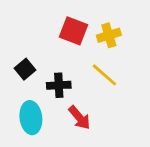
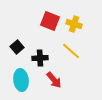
yellow cross: (109, 35) -> (74, 24), turned 35

